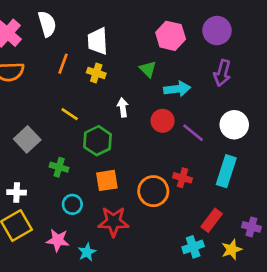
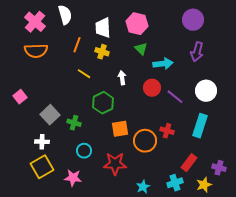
pink hexagon: (171, 36) -> (137, 24), moved
yellow line: (70, 114) -> (84, 74), moved
gray square: (27, 139) -> (50, 115), moved
orange square: (107, 180) -> (120, 129), moved
cyan star: (87, 252) -> (143, 187), moved

